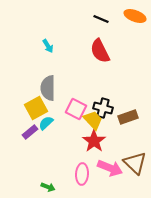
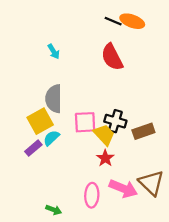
orange ellipse: (135, 16) -> (132, 21), moved
pink square: (76, 109) -> (85, 122), turned -30
red star: (94, 141) -> (105, 158), size x0.7

